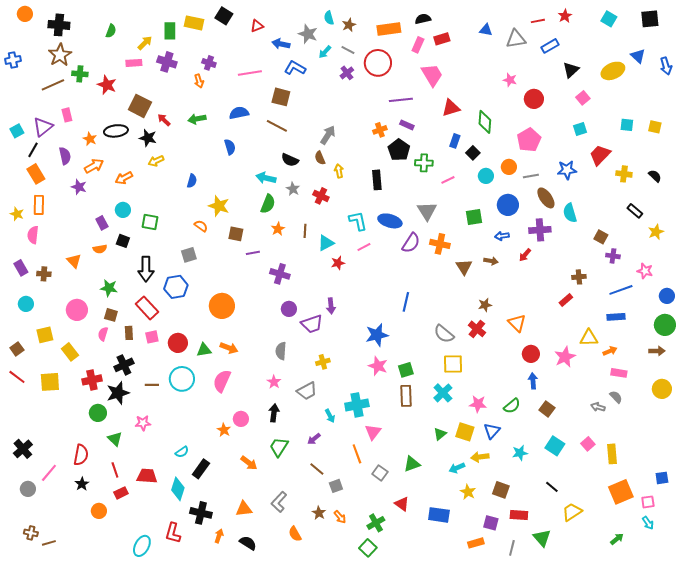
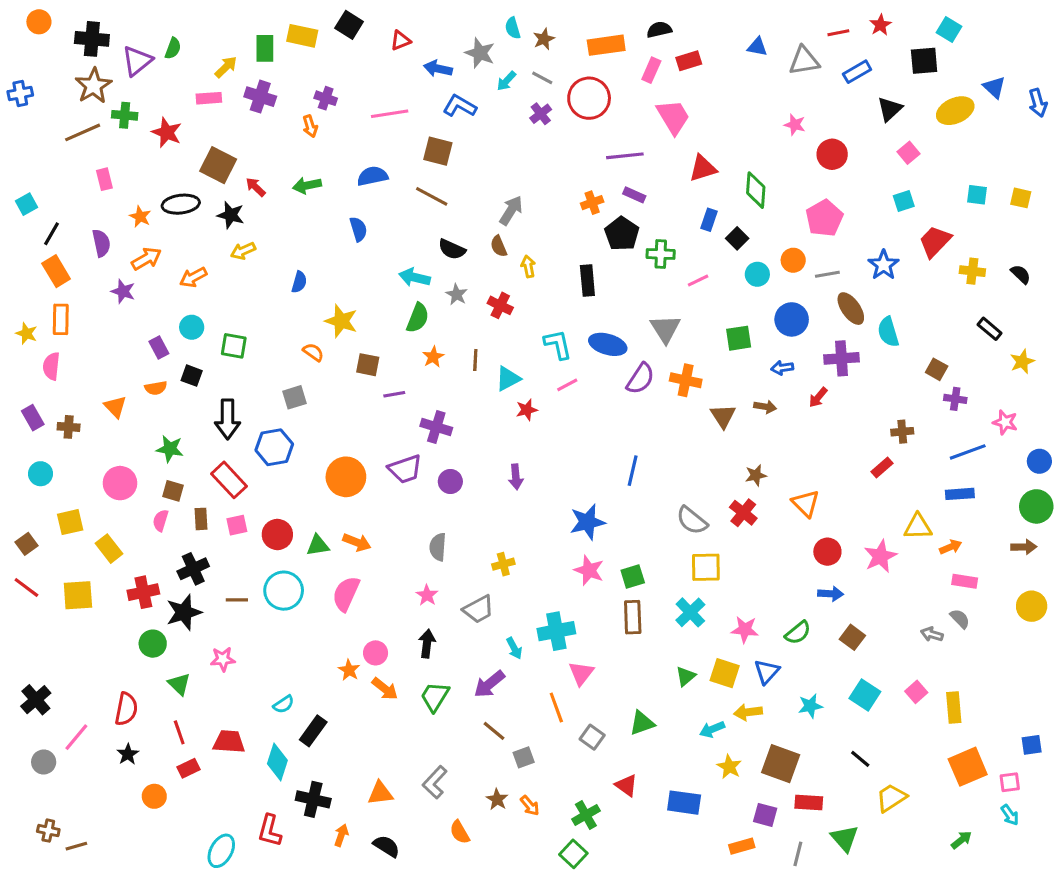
black square: (650, 19) -> (924, 61), moved
purple triangle: (43, 127) -> (137, 61), moved
blue star: (567, 170) -> (884, 265), turned -30
purple trapezoid: (312, 324) -> (405, 469), moved
blue arrow: (533, 381) -> (831, 594), turned 98
purple arrow: (314, 439) -> (489, 684), size x1.5
orange arrow: (249, 463) -> (385, 689), moved
brown square: (501, 490) -> (781, 764), size x1.4

